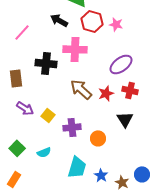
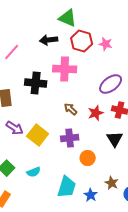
black arrow: (59, 20) -> (49, 40), turned -36
brown arrow: (81, 89) -> (71, 109), size x0.6
yellow square: (48, 115) -> (38, 135), size x1.5
purple cross: (72, 127) -> (70, 138), moved
brown star: (122, 182) -> (112, 183), moved

